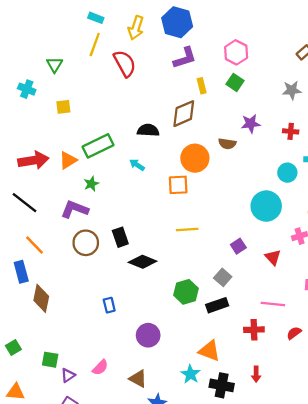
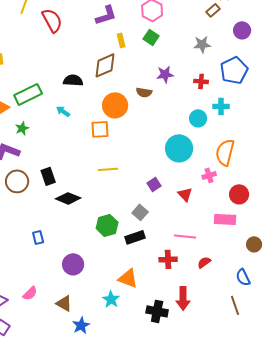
red arrow: (256, 374) -> (183, 298), moved, size x1.6
black cross: (222, 385) -> (157, 311), moved

